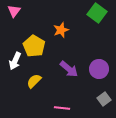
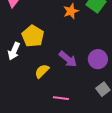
orange star: (61, 30) -> (71, 11), moved
yellow semicircle: (34, 81) -> (42, 71), moved

